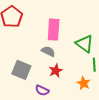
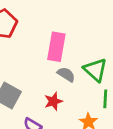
gray semicircle: (48, 51) -> (66, 74), moved

